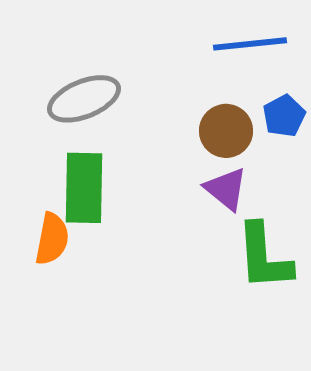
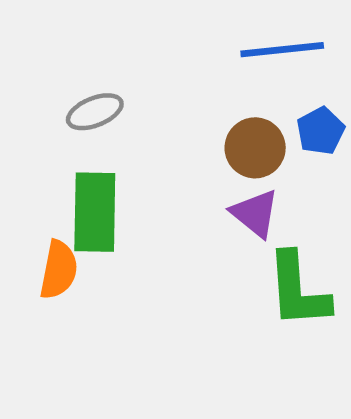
gray ellipse: (84, 99) -> (95, 112), size x0.7

